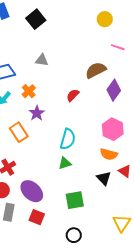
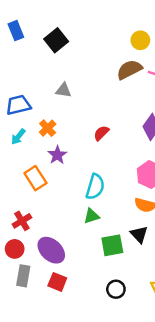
brown semicircle: (96, 70) -> (129, 70), moved
green square: (75, 200) -> (112, 245), moved
black circle: (74, 235) -> (116, 289), moved

